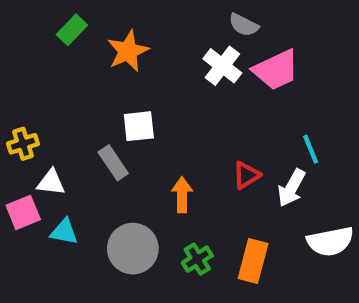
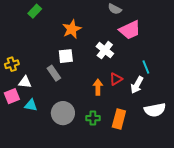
orange star: (128, 51) -> (72, 29), moved
white cross: (222, 66) -> (105, 50), moved
orange arrow: (182, 195) -> (98, 87), moved
green cross: (197, 259) -> (93, 118), turned 32

